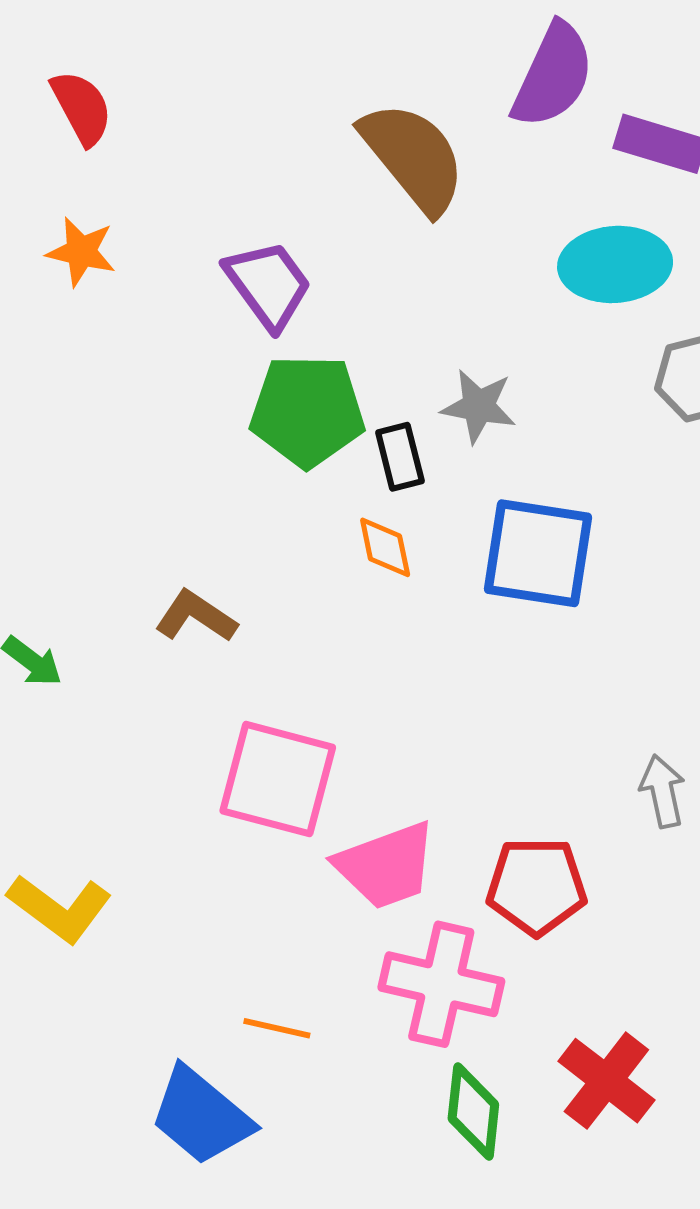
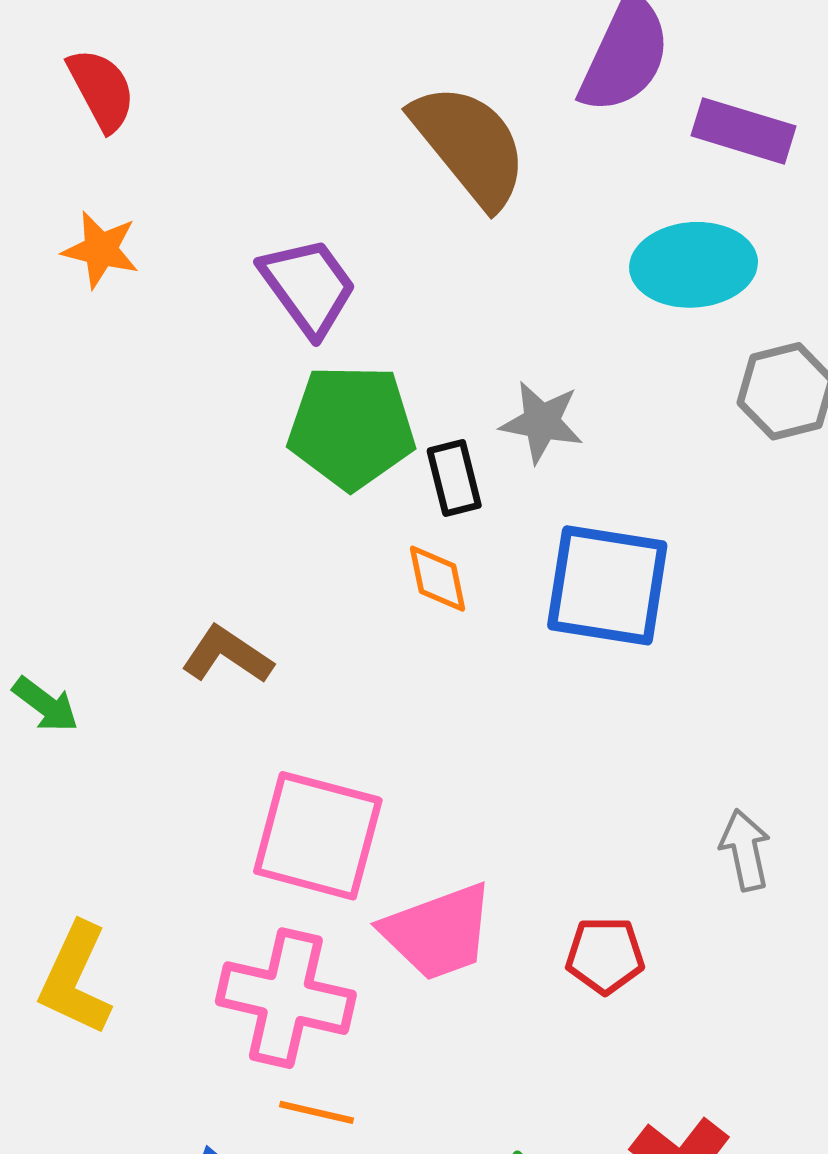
red pentagon: (537, 886) -> (605, 955), size x0.7
yellow L-shape: (60, 908) -> (75, 979), turned 78
pink cross: (441, 984) -> (286, 998), moved

